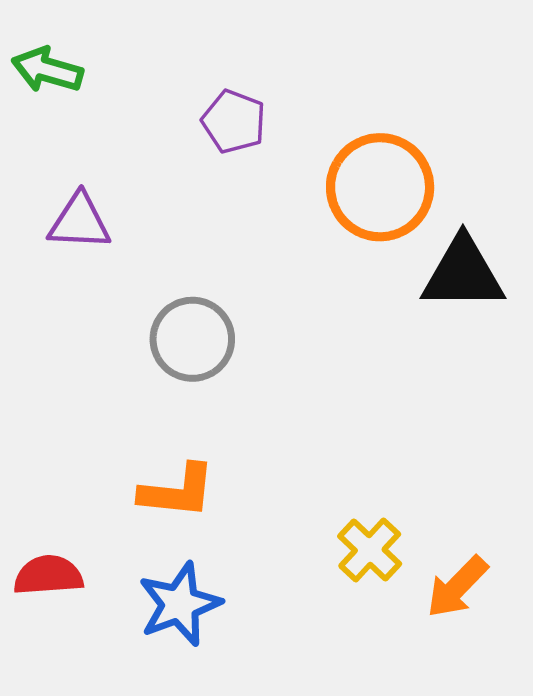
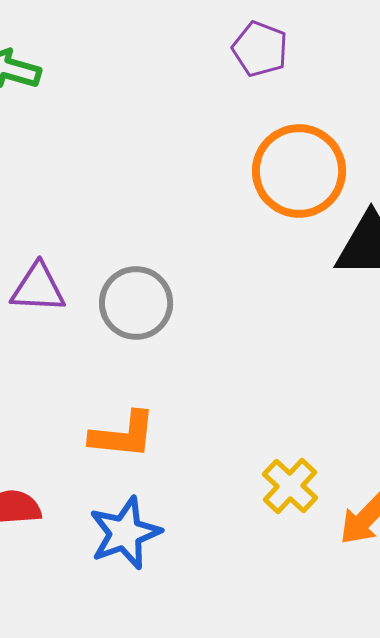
purple pentagon: (234, 122) -> (260, 49), moved
purple triangle: (79, 222) -> (38, 288), moved

